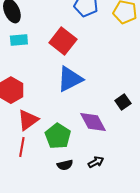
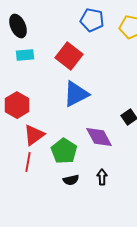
black arrow: (96, 162) -> (102, 177), turned -63

